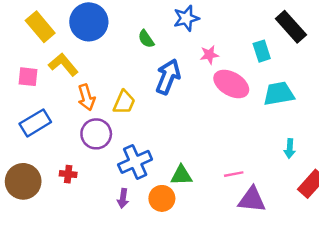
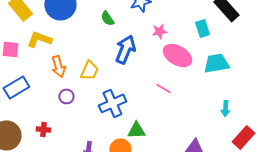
yellow L-shape: (63, 65) -> (39, 39), turned -30
purple circle: (96, 134) -> (66, 96), size x0.6
blue cross: (135, 162) -> (112, 103), moved
pink line: (234, 174) -> (163, 88), moved, turned 42

